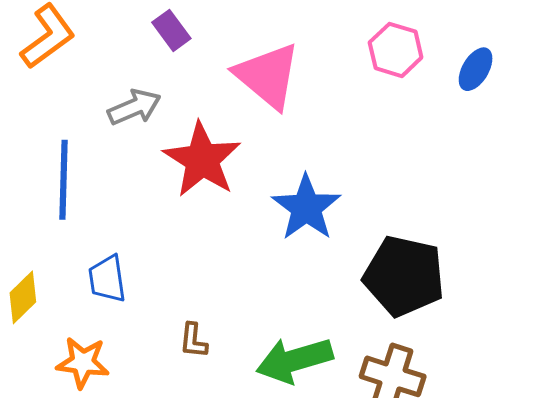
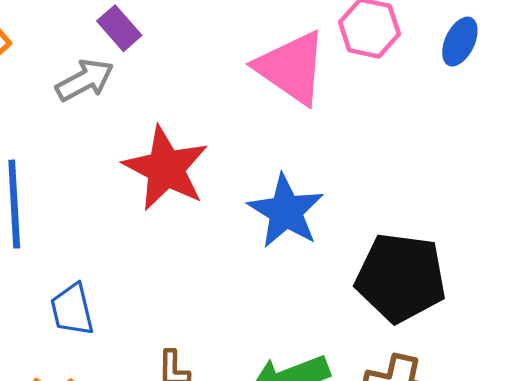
pink triangle: (268, 76) -> (291, 68), moved
gray arrow: (134, 107) -> (85, 80), moved

